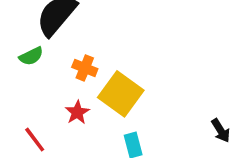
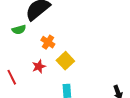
yellow square: (121, 94) -> (65, 61), size x0.7

